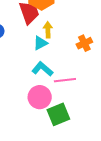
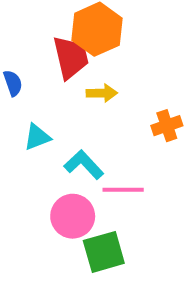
yellow arrow: (48, 30) -> (102, 93), turned 84
cyan triangle: (40, 43) -> (37, 137), moved

